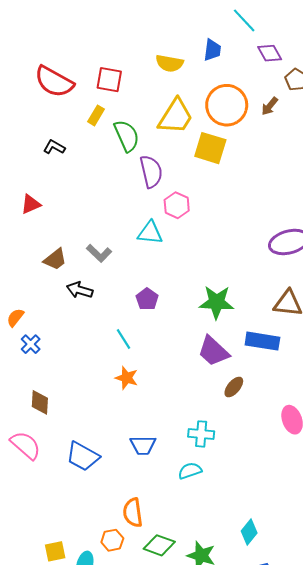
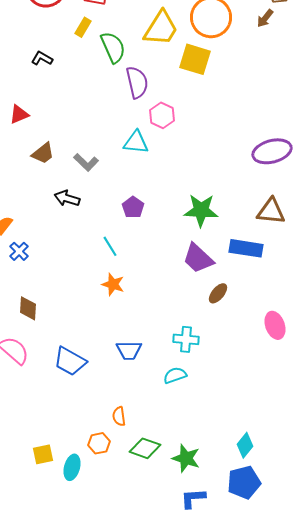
brown arrow: (270, 106) -> (265, 18), moved
brown trapezoid: (55, 259) -> (43, 153), moved
orange semicircle: (133, 513) -> (119, 416), size x0.7
cyan diamond: (249, 532) -> (245, 445), moved

